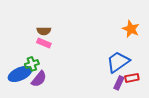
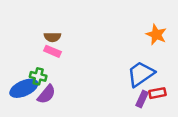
green cross: (32, 64) -> (38, 76), turned 32

